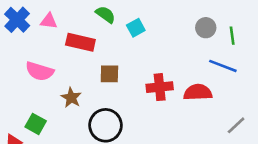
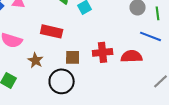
red rectangle: (80, 42) -> (52, 31), moved
brown square: (109, 74) -> (73, 57), moved

